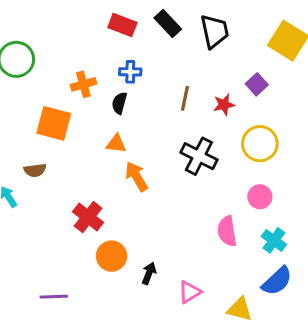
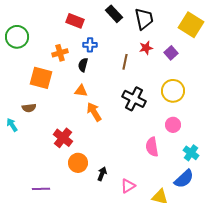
red rectangle: (122, 25) -> (75, 21), moved
red star: (224, 105) -> (146, 48), moved
cyan cross: (274, 240) -> (191, 153), moved

